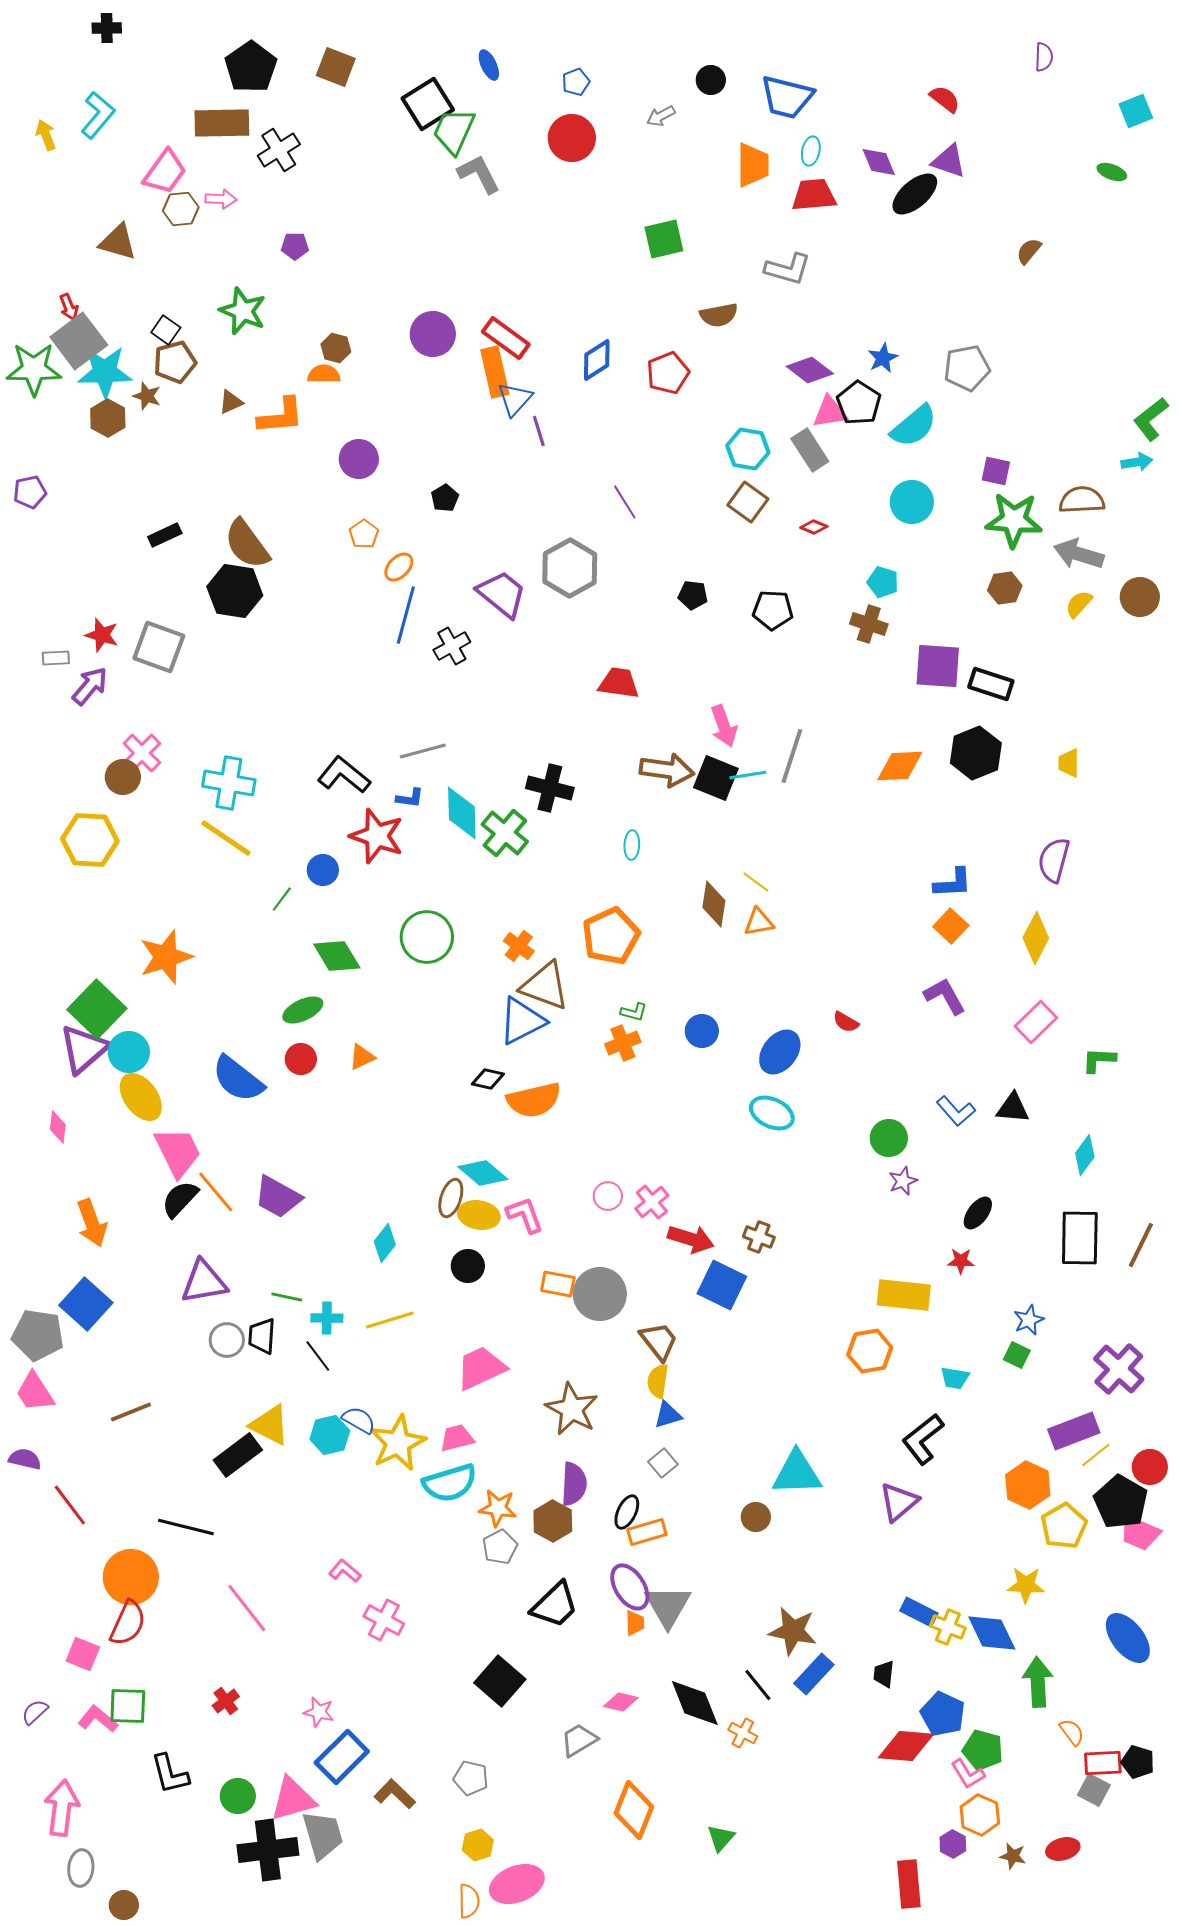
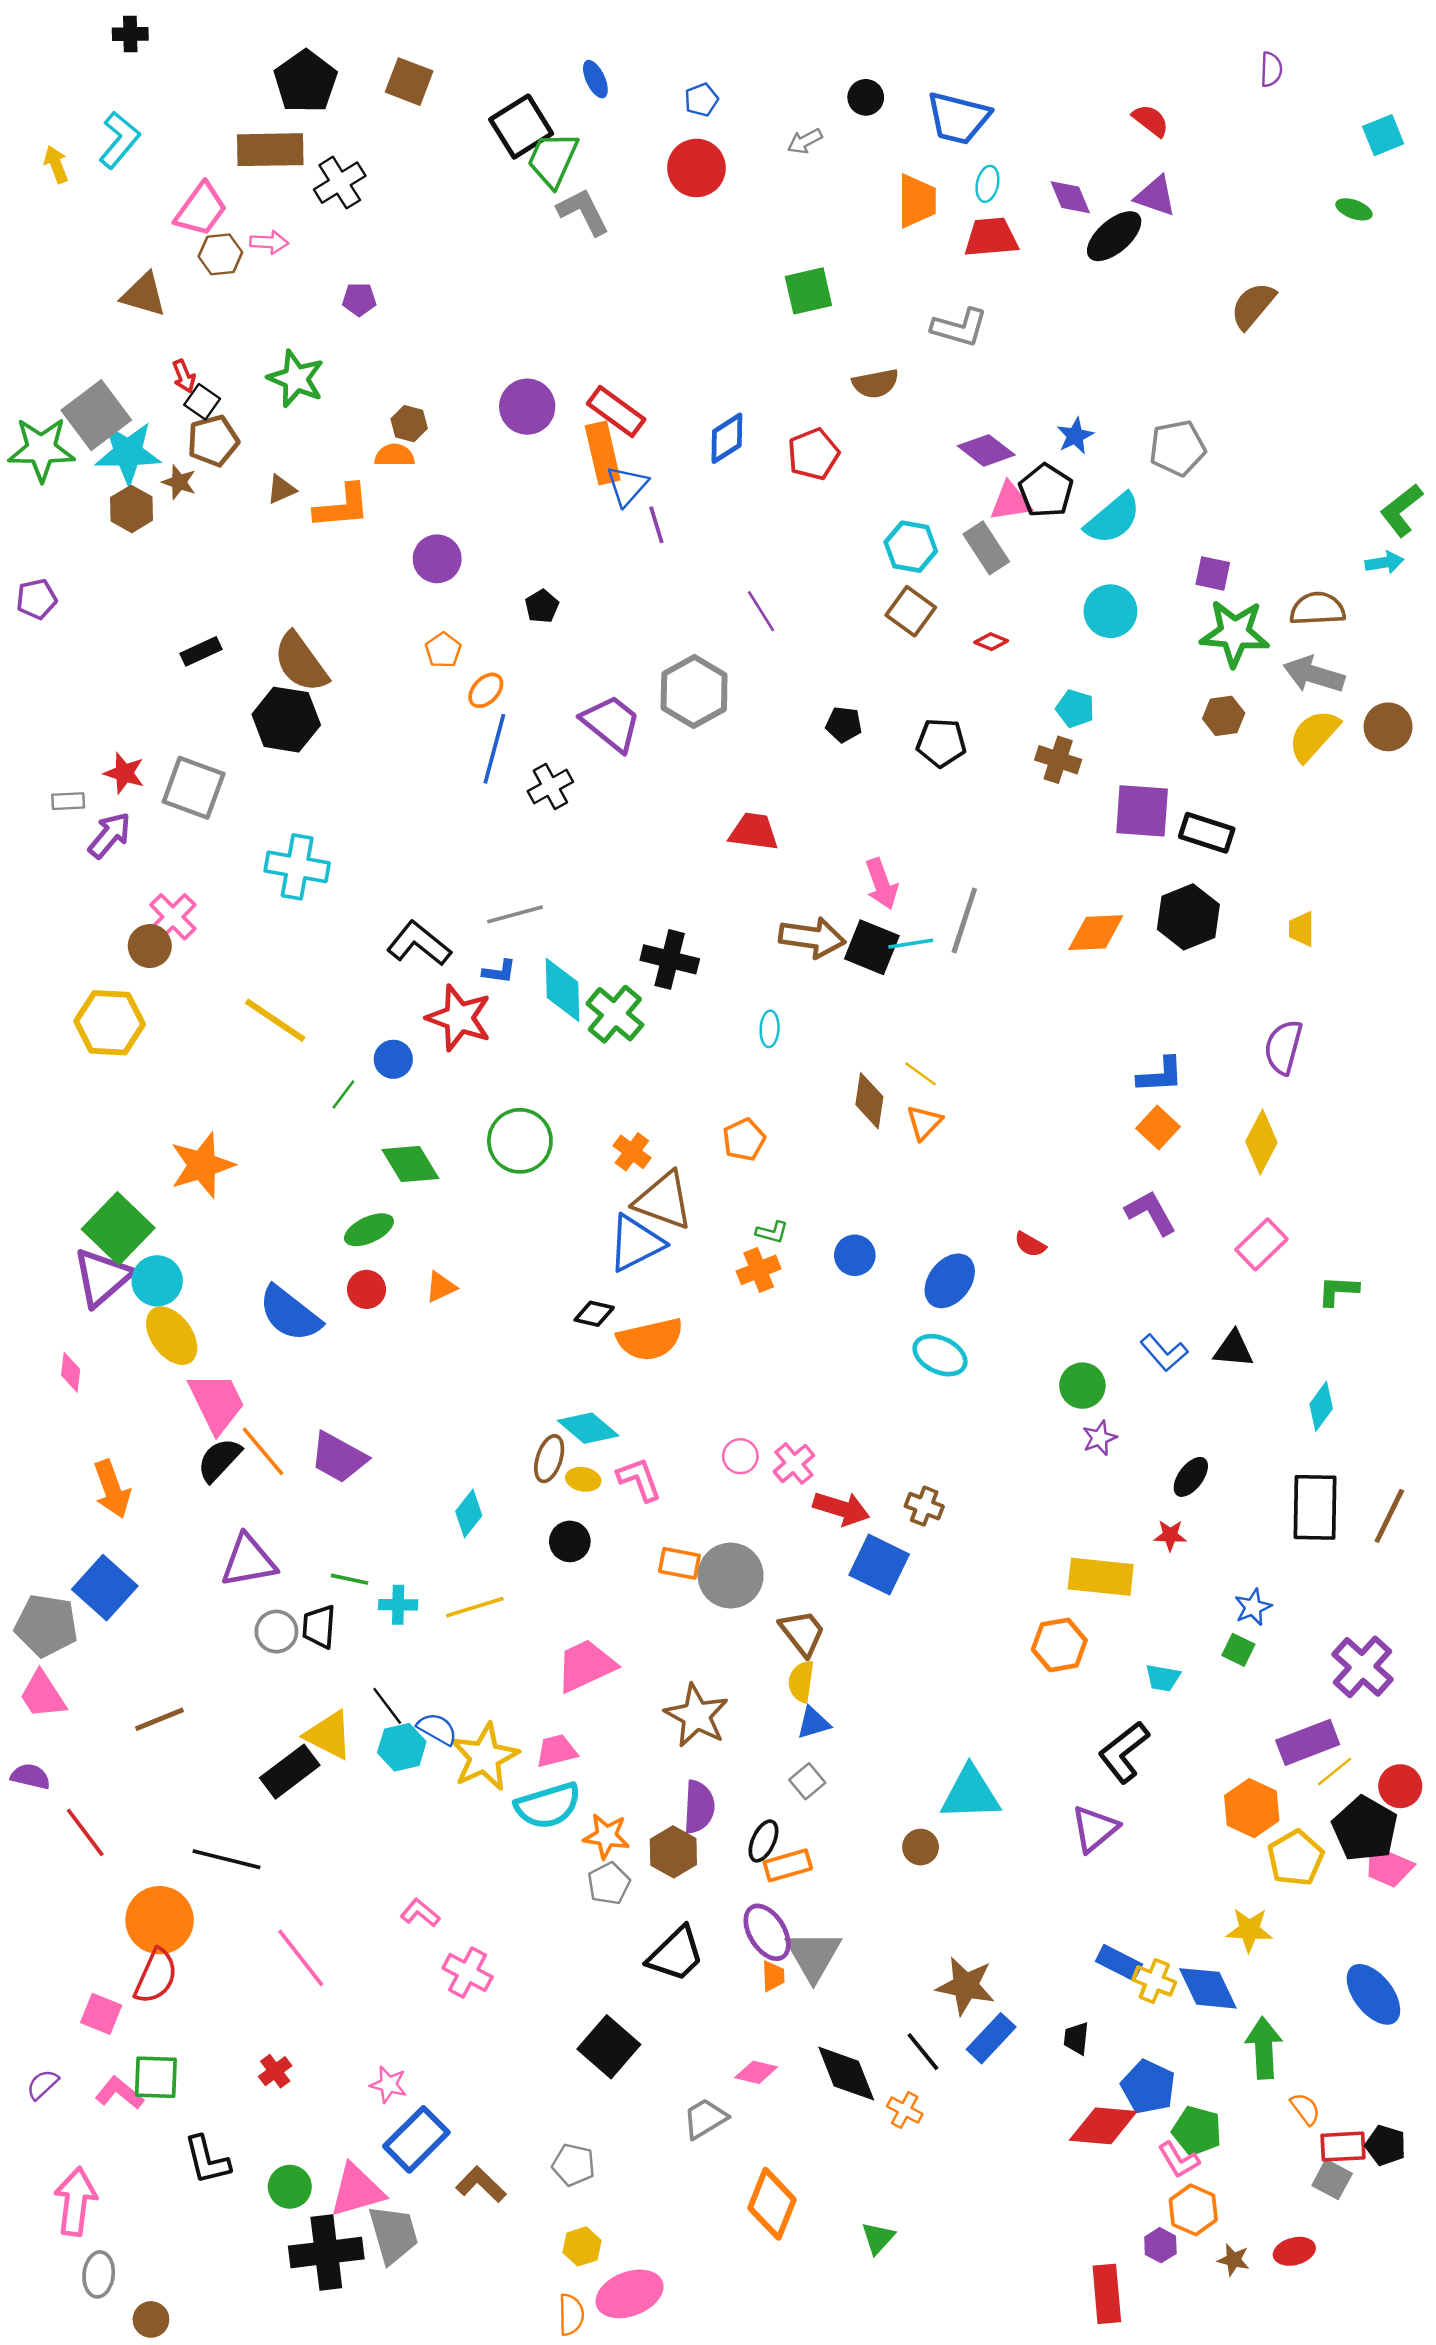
brown semicircle: (1029, 251) -> (1253, 306), size x1.5
red arrow: (69, 307) -> (184, 376), moved
yellow semicircle: (1079, 604) -> (1314, 735), size x1.6
cyan cross: (229, 783) -> (297, 867), moved
orange triangle: (759, 922) -> (924, 1123), turned -36
orange pentagon: (611, 936) -> (744, 1140), size x0.6
yellow ellipse: (479, 1215) -> (583, 1479), size x0.7
black line: (318, 1356) -> (387, 1706), moved

